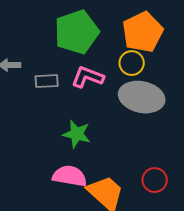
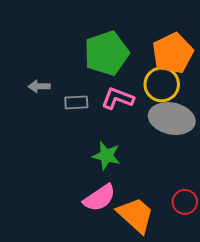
yellow circle: (132, 63) -> (162, 84), size x1.4
pink semicircle: (70, 176) -> (99, 198), turned 136

